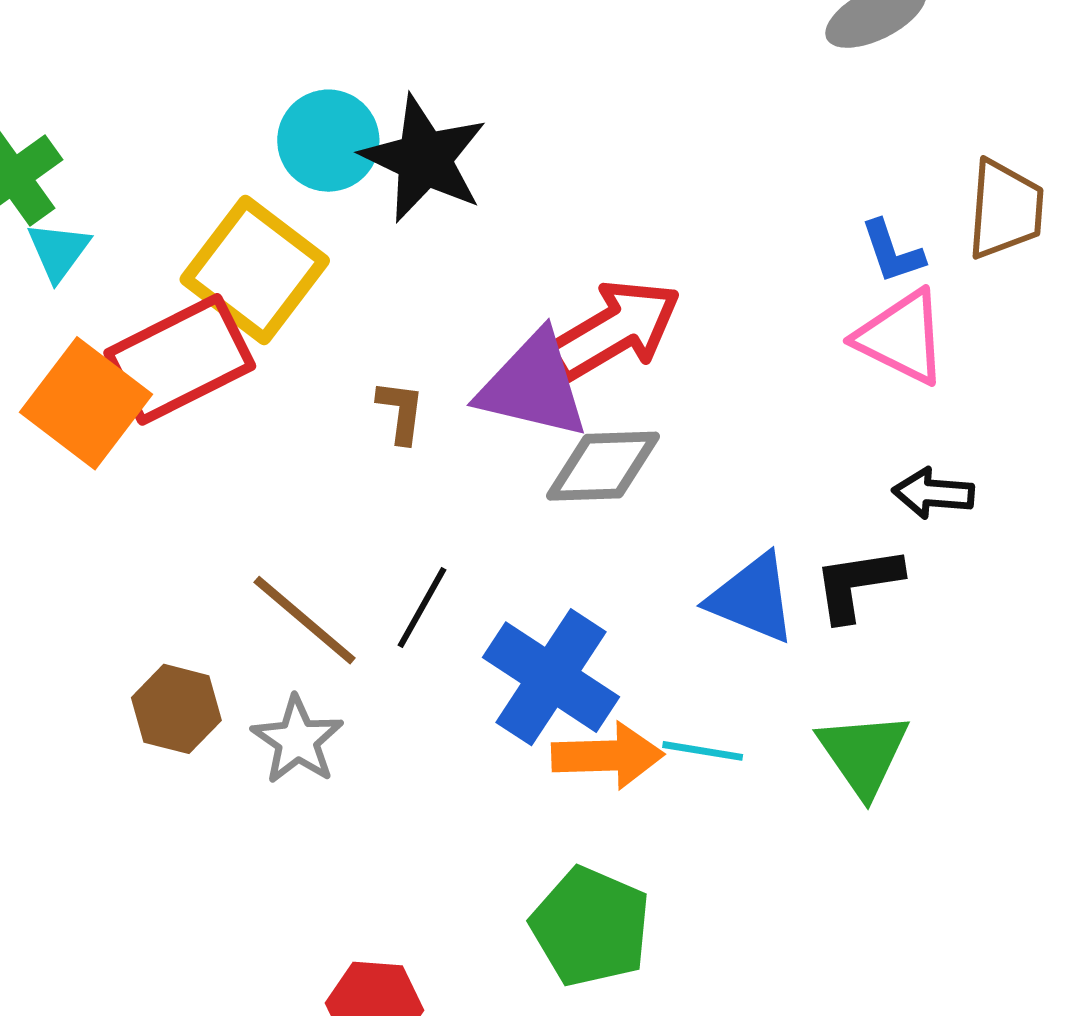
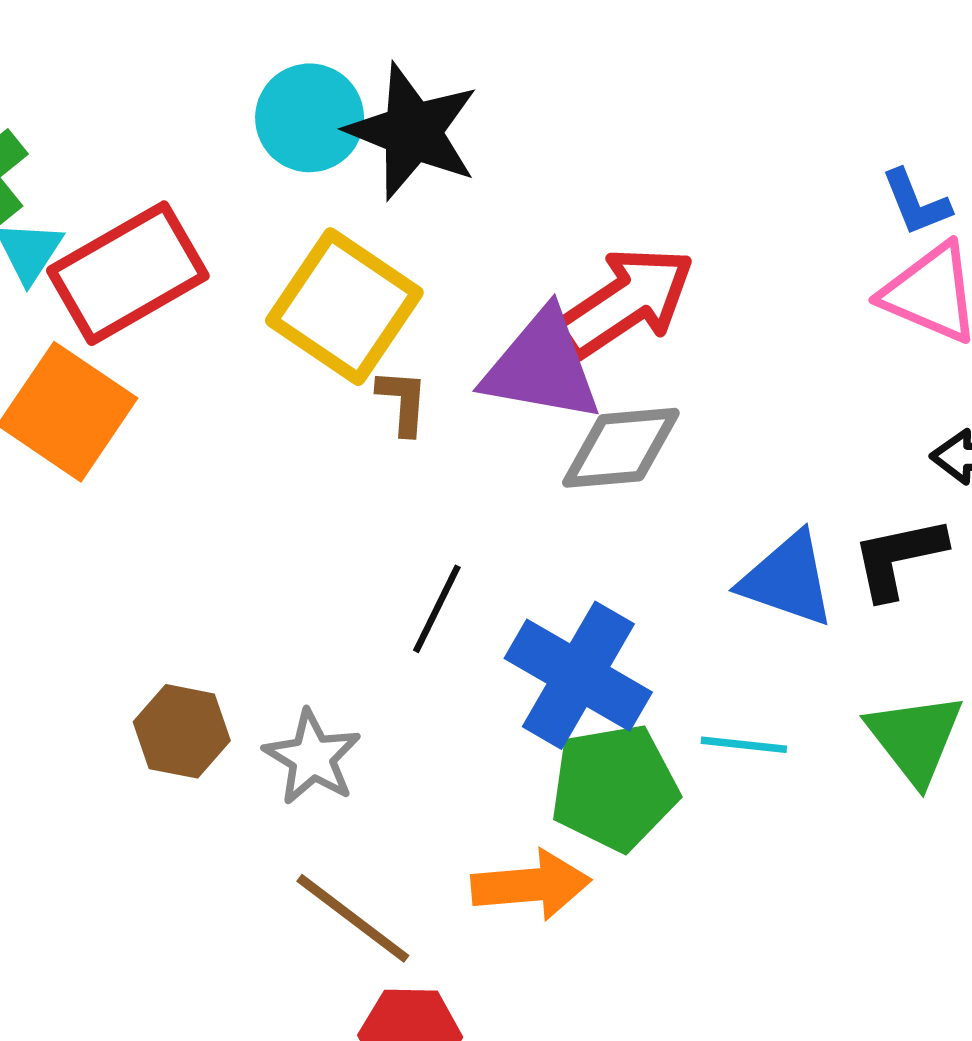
yellow square: (255, 270) -> (344, 307), moved
red rectangle: (180, 359) -> (128, 273), moved
brown line: (305, 620) -> (353, 918), moved
orange arrow: (608, 756) -> (531, 885), moved
green pentagon: (591, 927) -> (614, 787), moved, turned -30

